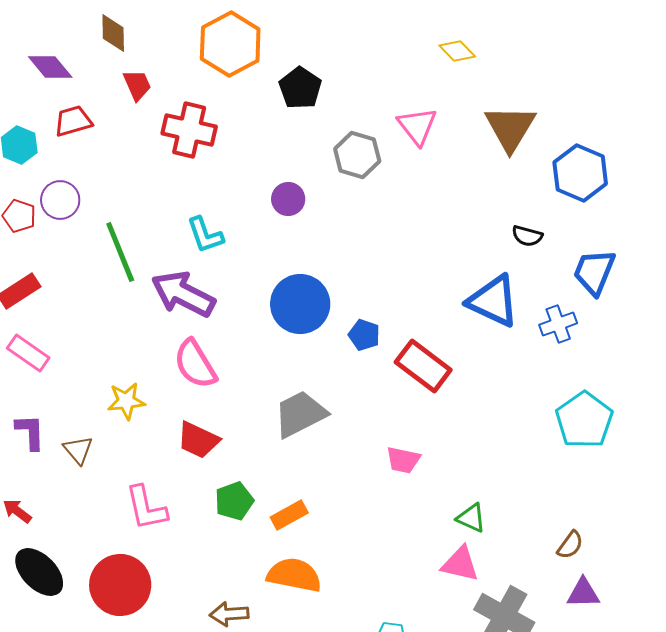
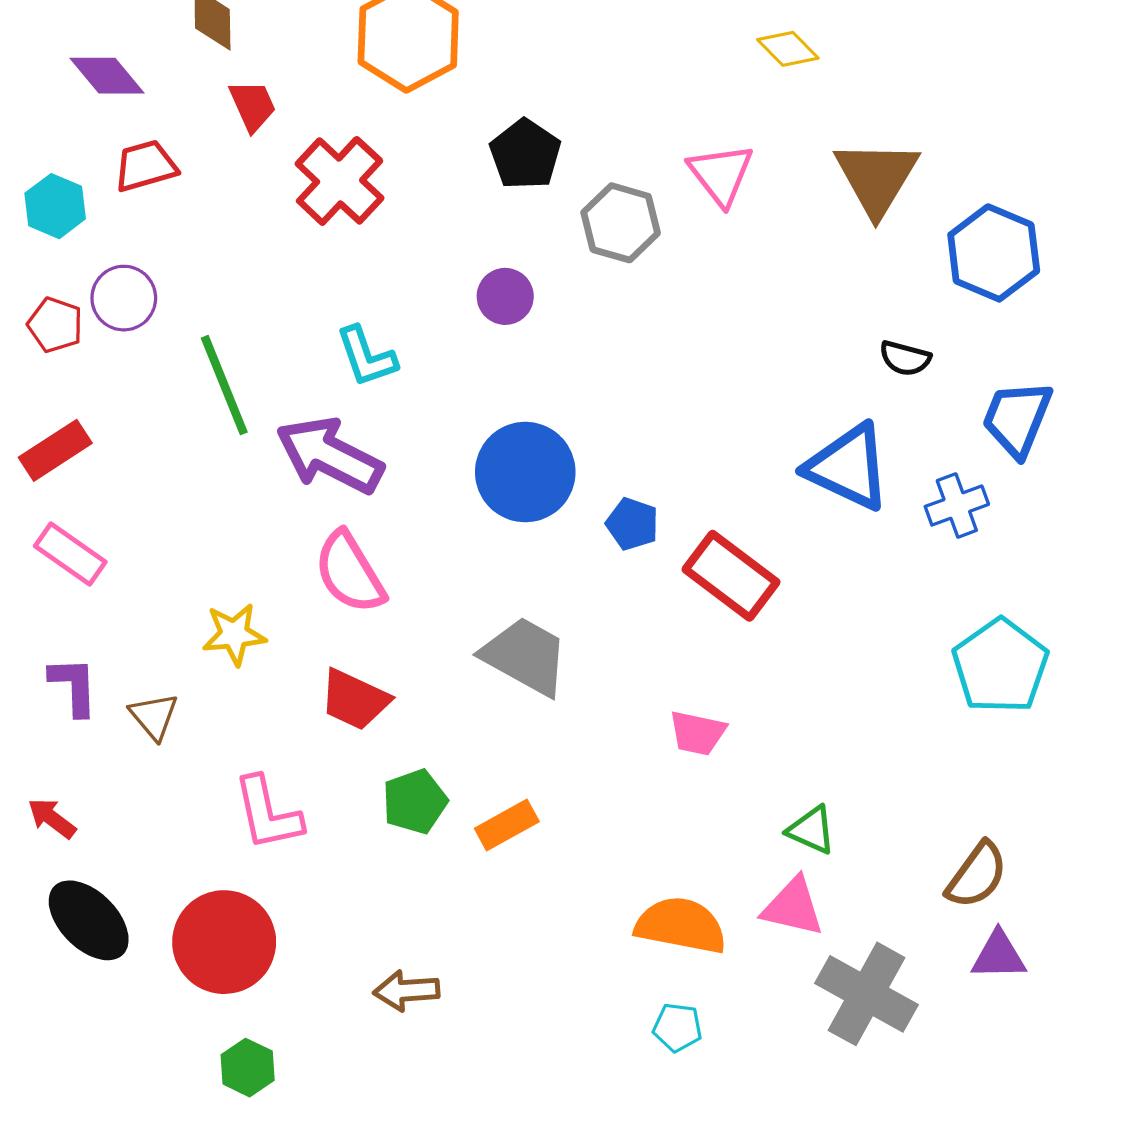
black pentagon: (300, 88) -> (525, 154), moved
red cross: (189, 130) -> (340, 181), turned 30
gray trapezoid: (300, 414) -> (525, 656), turned 56
brown semicircle: (570, 545) -> (977, 875), size x1.4
orange semicircle: (294, 575) -> (681, 925), moved

